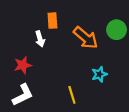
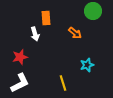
green circle: (117, 30) -> (93, 11), moved
orange arrow: (86, 38) -> (75, 33), size x0.6

